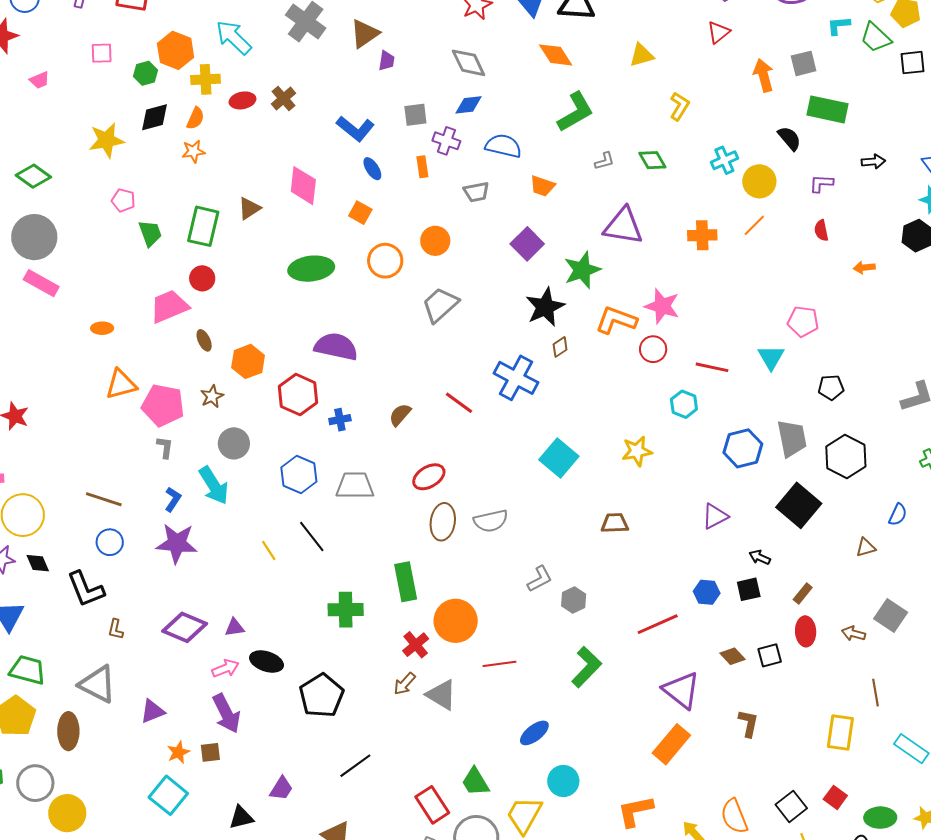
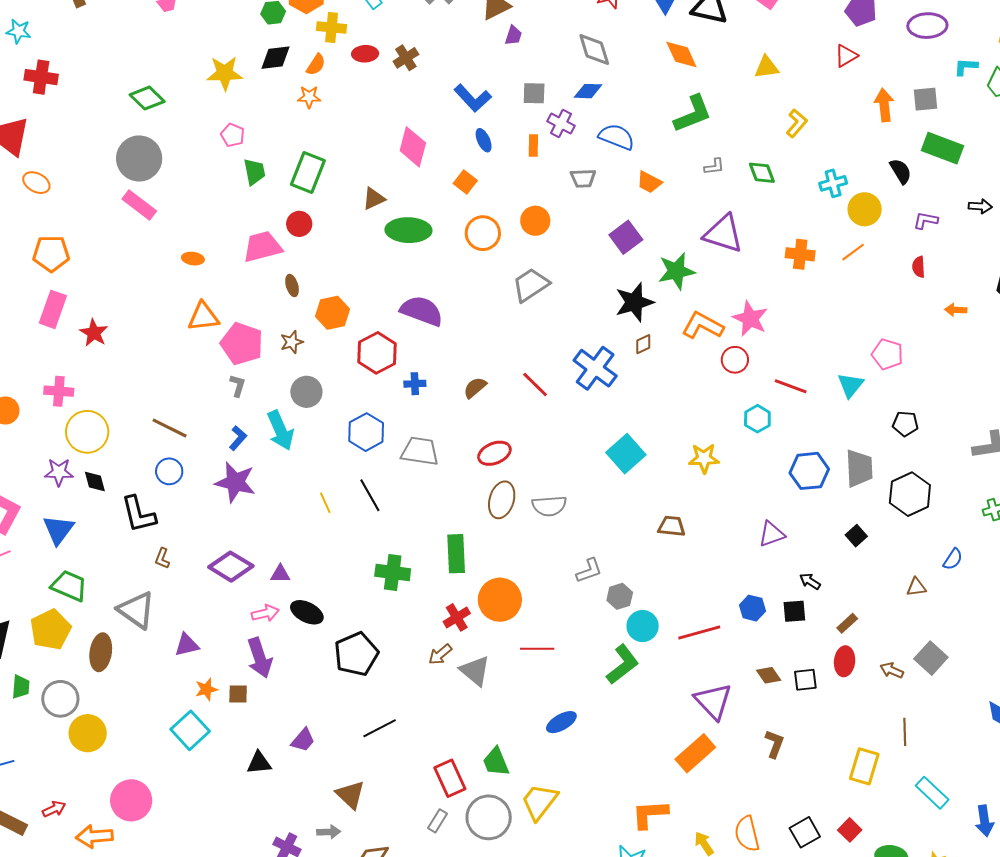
brown triangle: (249, 208) -> (374, 199), moved
black square: (799, 505) -> (856, 536), size x0.5
cyan circle: (563, 781) -> (643, 626), moved

